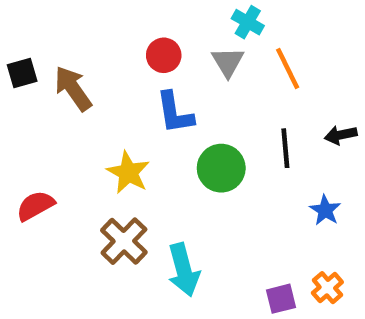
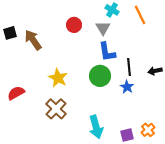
orange line: (288, 69) -> (140, 15), moved
blue L-shape: (175, 113) -> (107, 52), moved
black arrow: (341, 135) -> (155, 71), moved
blue star: (325, 210) -> (127, 87), moved
cyan arrow: (184, 270) -> (96, 127), moved

